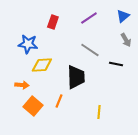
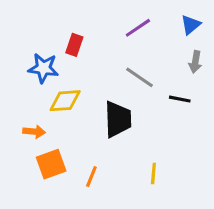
red rectangle: (53, 22) -> (74, 45), moved
gray arrow: (126, 40) -> (195, 62), turned 40
orange line: (59, 101) -> (91, 177), moved
orange square: (33, 106) -> (51, 164), turned 30

